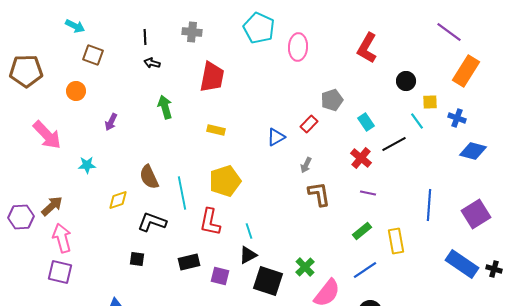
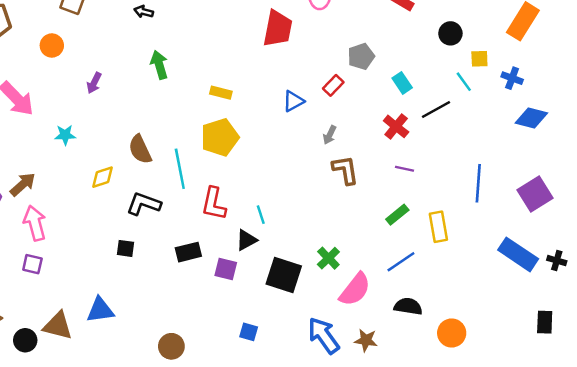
red trapezoid: (212, 77) -> (278, 29), moved
yellow pentagon: (225, 181) -> (220, 137), moved
black triangle: (248, 255) -> (246, 240), moved
purple square: (60, 272) -> (32, 264), size x0.7

